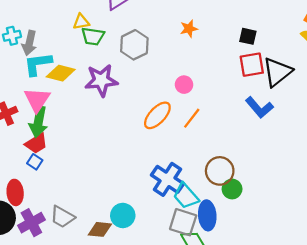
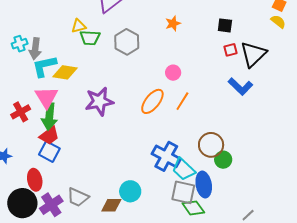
red square: (252, 65) -> (231, 50), size x0.6
purple star: (101, 80) -> (99, 101), moved
blue square: (35, 162) -> (49, 152), size x1.5

